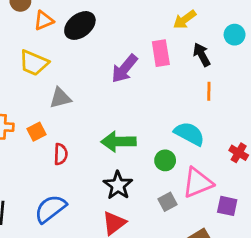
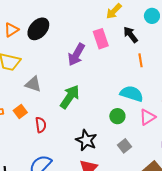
gray triangle: (60, 98) -> (33, 84), turned 42
green arrow: (118, 142) -> (70, 97), moved, turned 135
pink triangle: (198, 183) -> (148, 117), moved, size x0.7

